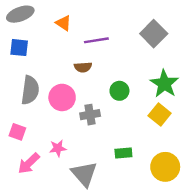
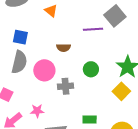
gray square: (154, 34) -> (115, 16), moved
purple line: (96, 40) -> (93, 29), moved
blue square: (19, 48) -> (20, 37), moved

